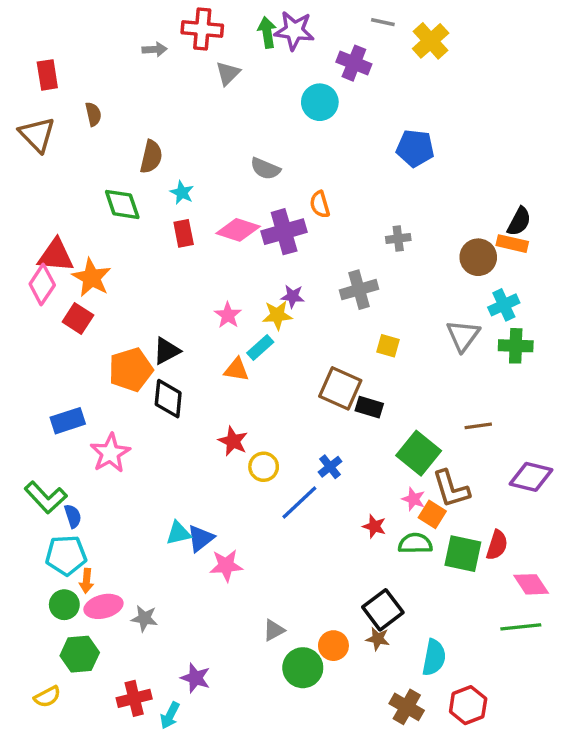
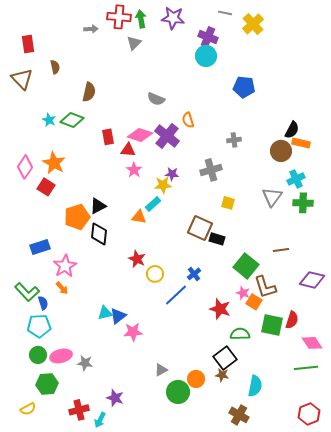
green arrow: (267, 32) -> (141, 19), moved
cyan circle: (320, 102) -> (206, 56), moved
cyan star: (182, 192) -> (49, 120), moved
green diamond: (122, 204) -> (72, 120), turned -50
black semicircle: (519, 221) -> (292, 130), moved
purple cross: (284, 232) -> (167, 136), turned -35
red triangle: (56, 256) -> (128, 150), moved, size x0.7
pink star: (228, 315) -> (134, 170), moved
red star: (374, 526) -> (220, 309), size x1.5
green semicircle: (415, 543) -> (240, 334), moved
orange arrow: (86, 581) -> (62, 288), moved, turned -48
red hexagon: (468, 705) -> (309, 414), moved

